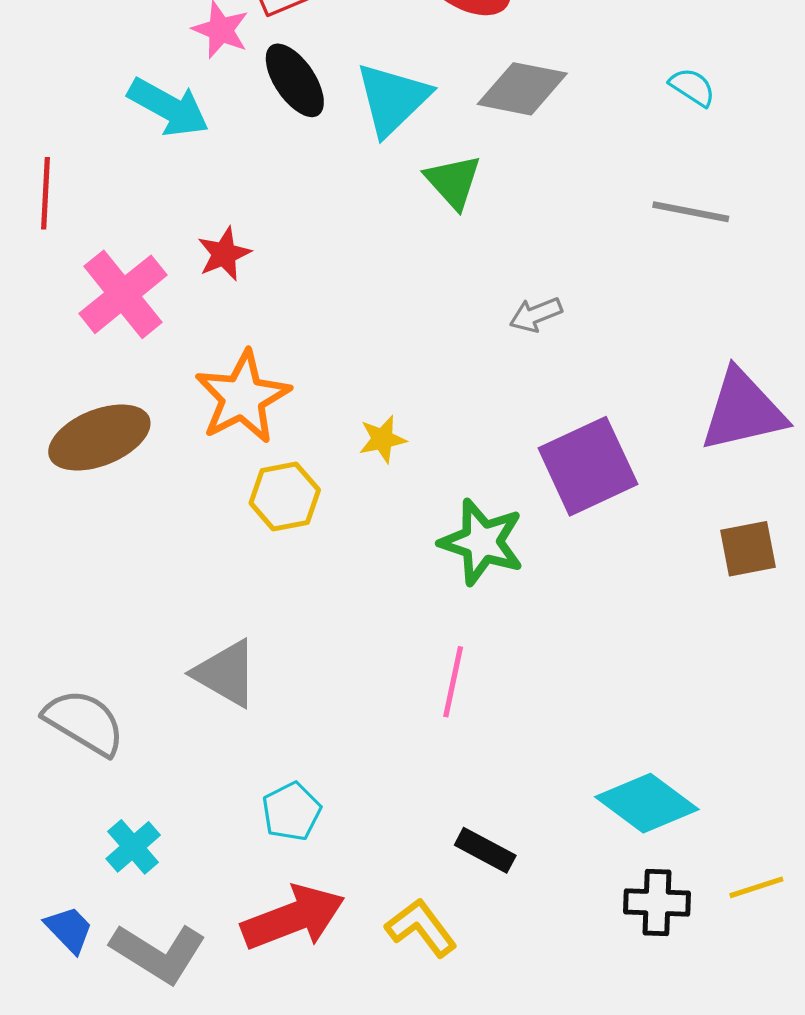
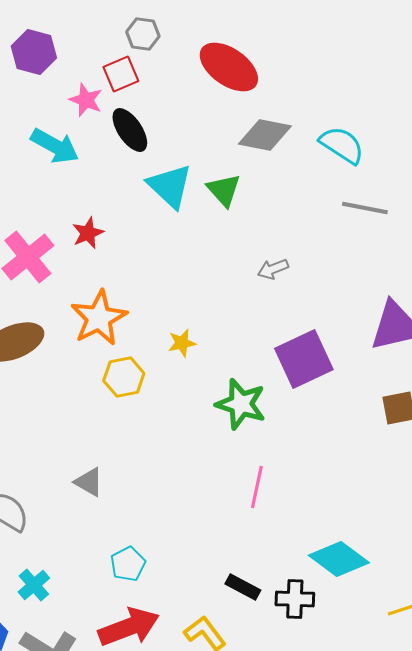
cyan semicircle: (692, 87) -> (342, 145), moved, size x1.6
cyan triangle: (393, 99) -> (170, 186), moved, turned -33
gray triangle: (226, 673) -> (89, 482), size x0.7
pink line: (453, 682) -> (257, 487), moved
black cross: (657, 902) -> (295, 599), moved

